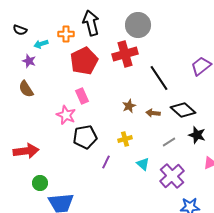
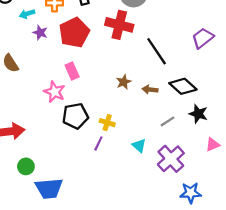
red cross: (125, 54) -> (119, 25), turned 30
purple star: (29, 61) -> (40, 33), moved
yellow cross: (125, 139) -> (107, 123), moved, turned 32

